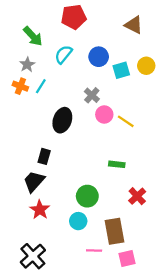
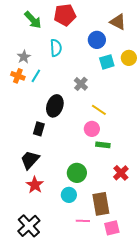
green arrow: (33, 36) -> (33, 20), moved
cyan semicircle: (63, 54) -> (56, 48), turned 138
blue circle: (99, 57) -> (97, 40), moved
pink circle: (104, 114) -> (92, 129), moved
yellow line: (126, 121) -> (99, 110), moved
black rectangle: (44, 156) -> (39, 129), moved

